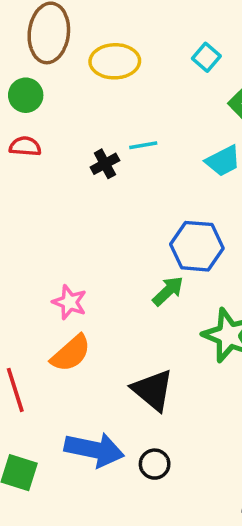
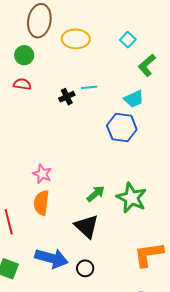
blue hexagon: (197, 246) -> (122, 127), moved
green arrow: (168, 291) -> (96, 194), moved
orange semicircle: (71, 353) -> (41, 203), turned 135

